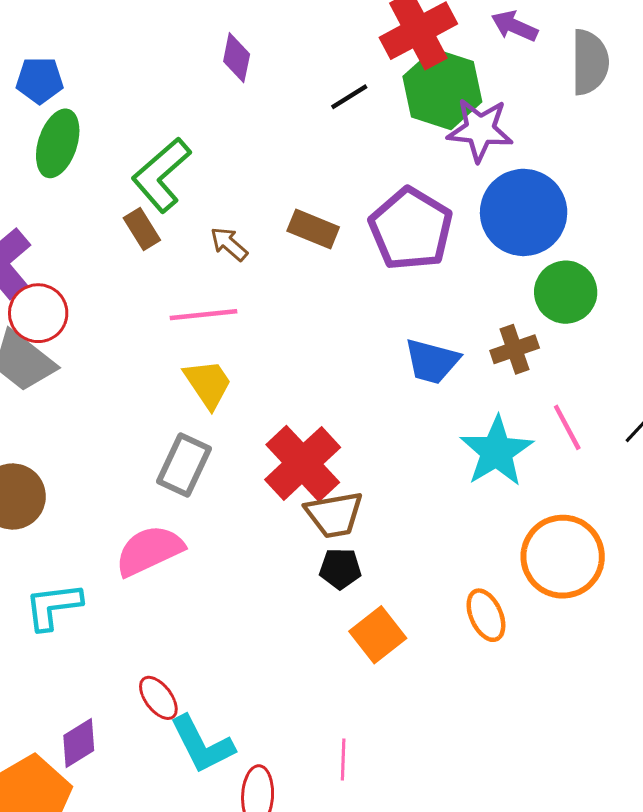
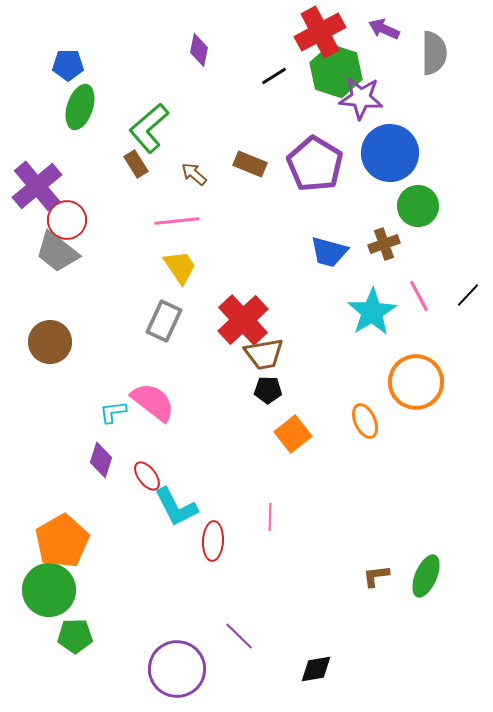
pink semicircle: (149, 551) -> (153, 402), moved, turned 63
cyan L-shape: (53, 606) -> (113, 412), moved, size x0.7
purple diamond: (79, 743) -> (101, 460), moved, turned -40

